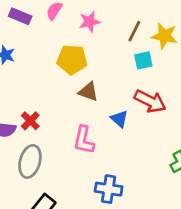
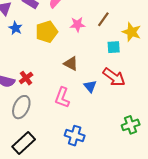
pink star: (90, 22) -> (77, 24), moved
brown line: (134, 31) -> (103, 19), moved
yellow pentagon: (72, 59) -> (47, 32), moved, turned -30

